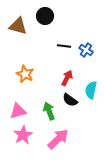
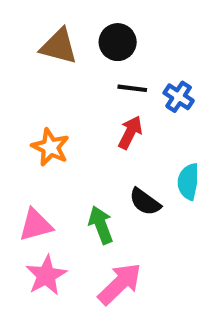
black circle: (45, 16) -> (118, 42), moved
brown triangle: (18, 26) -> (59, 46), moved
red arrow: (67, 78) -> (130, 132), moved

